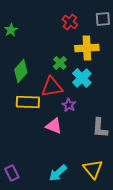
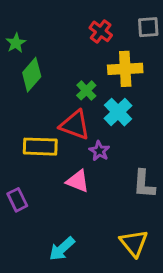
green diamond: (21, 71) -> (32, 75), moved
red triangle: (52, 87) -> (75, 125), turned 30
purple rectangle: (12, 173) -> (17, 200), moved
cyan arrow: (58, 173) -> (62, 249), moved

